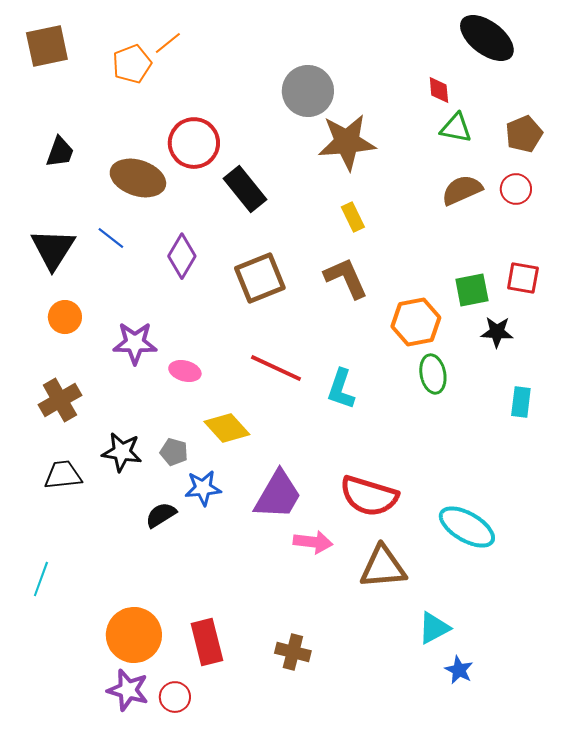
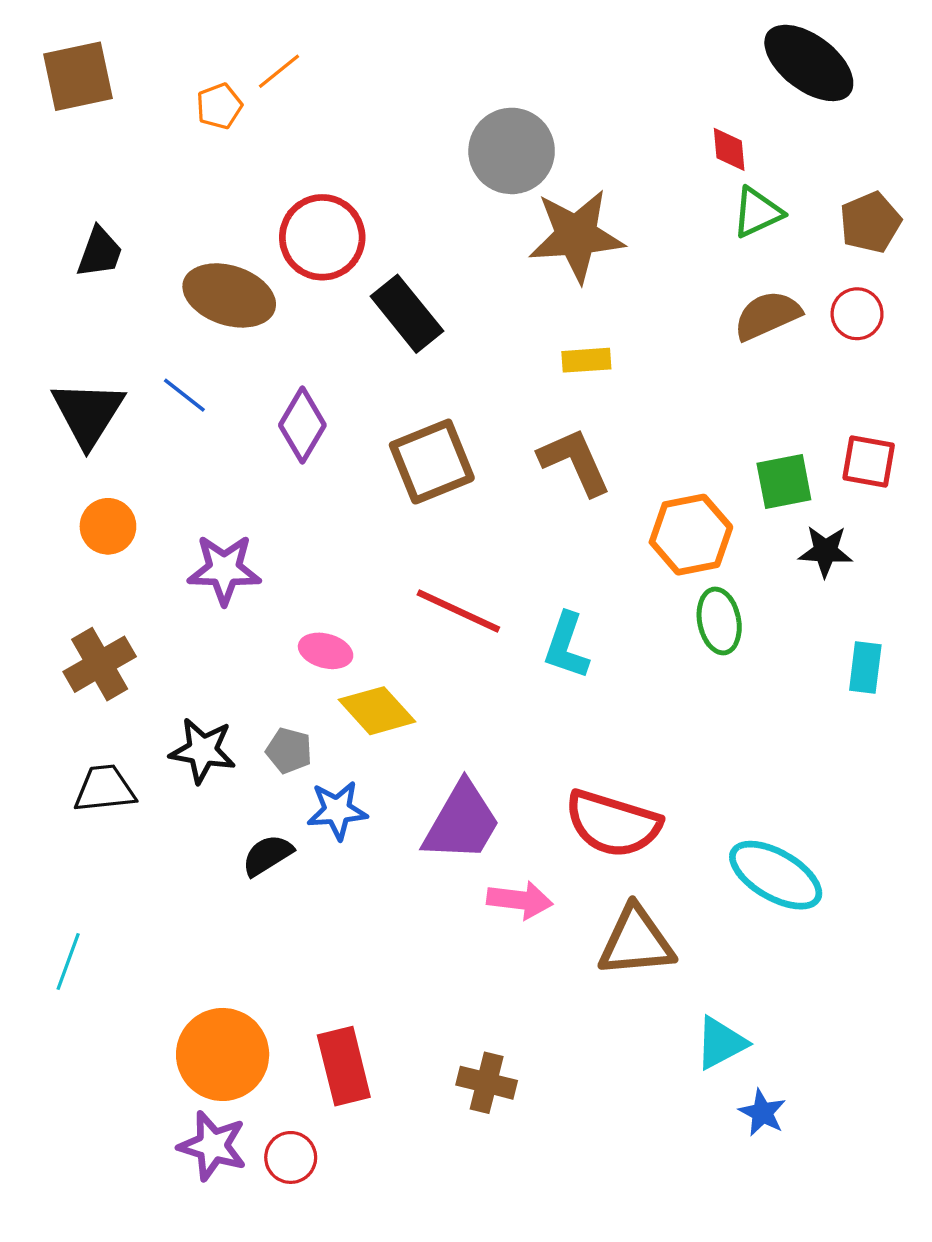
orange pentagon: (132, 64) -> (219, 106), size x0.7
green triangle: (456, 128) -> (757, 212), turned -36
yellow rectangle: (353, 217) -> (586, 360), turned -68
pink ellipse: (185, 371) -> (326, 651), moved

